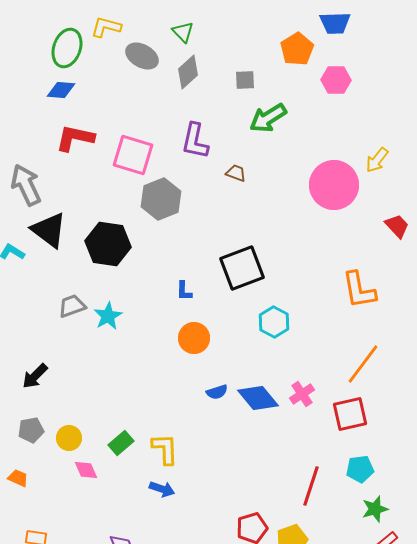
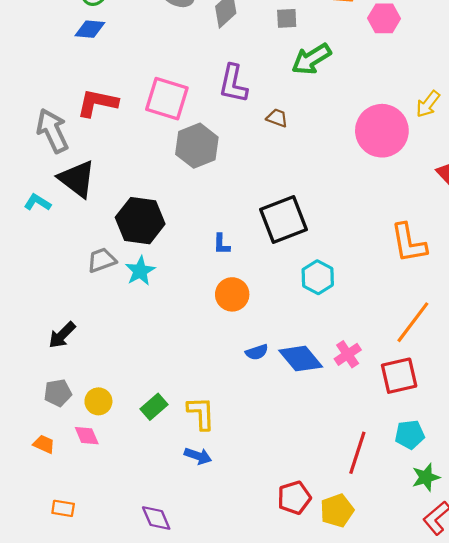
red L-shape: (75, 138) -> (97, 103), moved
black hexagon: (108, 244) -> (140, 221), moved
pink diamond: (86, 470) -> (87, 436), moved

